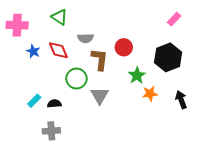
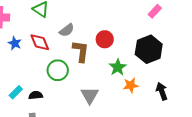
gray semicircle: (86, 38) -> (67, 30), turned -35
gray triangle: (100, 96) -> (90, 95), moved

